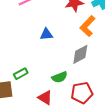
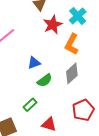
green rectangle: (21, 74) -> (30, 105), moved
green semicircle: (60, 77) -> (45, 80), moved

